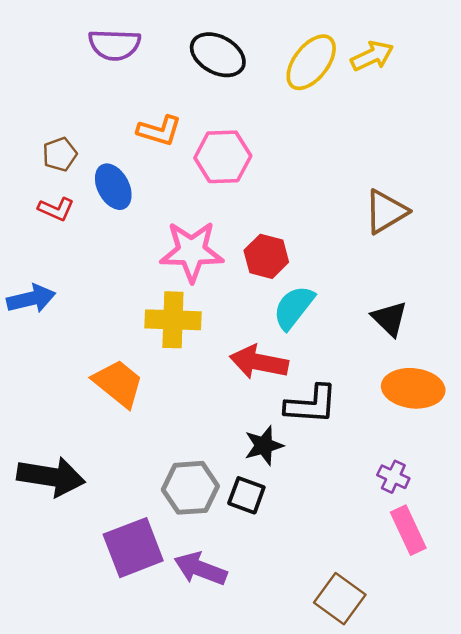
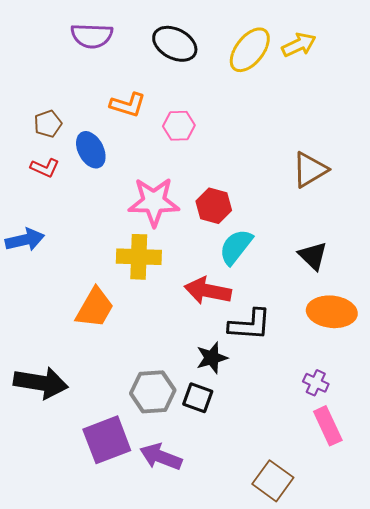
pink hexagon: (223, 157) -> (179, 126), size x0.7
orange trapezoid: (118, 383) -> (95, 308), turned 81

